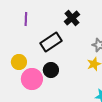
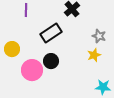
yellow circle: (19, 62) -> (12, 49), moved

